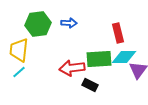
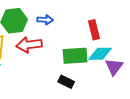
red arrow: (72, 68) -> (29, 45), moved

